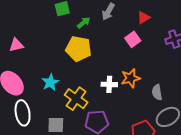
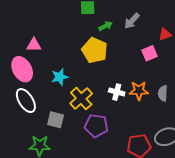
pink triangle: (16, 45) -> (34, 45), moved
gray semicircle: (157, 92) -> (163, 93), moved
white ellipse: (23, 113) -> (26, 101), turned -35

